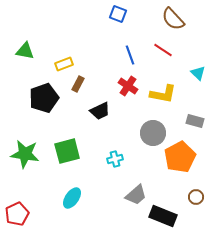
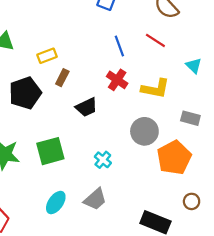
cyan cross: (115, 159) -> (103, 160), turned -35
gray trapezoid: (136, 195) -> (95, 199), moved

